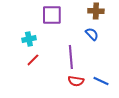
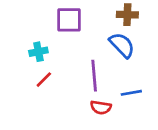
blue semicircle: (92, 34) -> (122, 45), size x1.5
blue line: (101, 81) -> (131, 93), moved, turned -35

